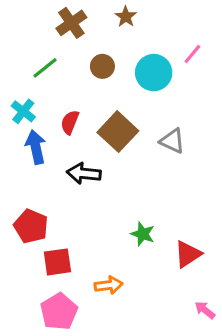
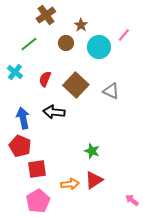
brown star: (126, 17) -> (81, 25), moved
blue arrow: (36, 147) -> (23, 118), moved
red triangle: (188, 254) -> (94, 180), moved

